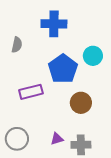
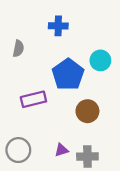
blue cross: (54, 24) -> (58, 26), size x0.7

